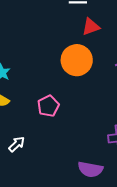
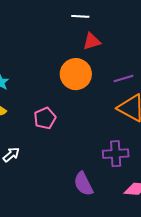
purple semicircle: (90, 169) -> (83, 184), turned 50

